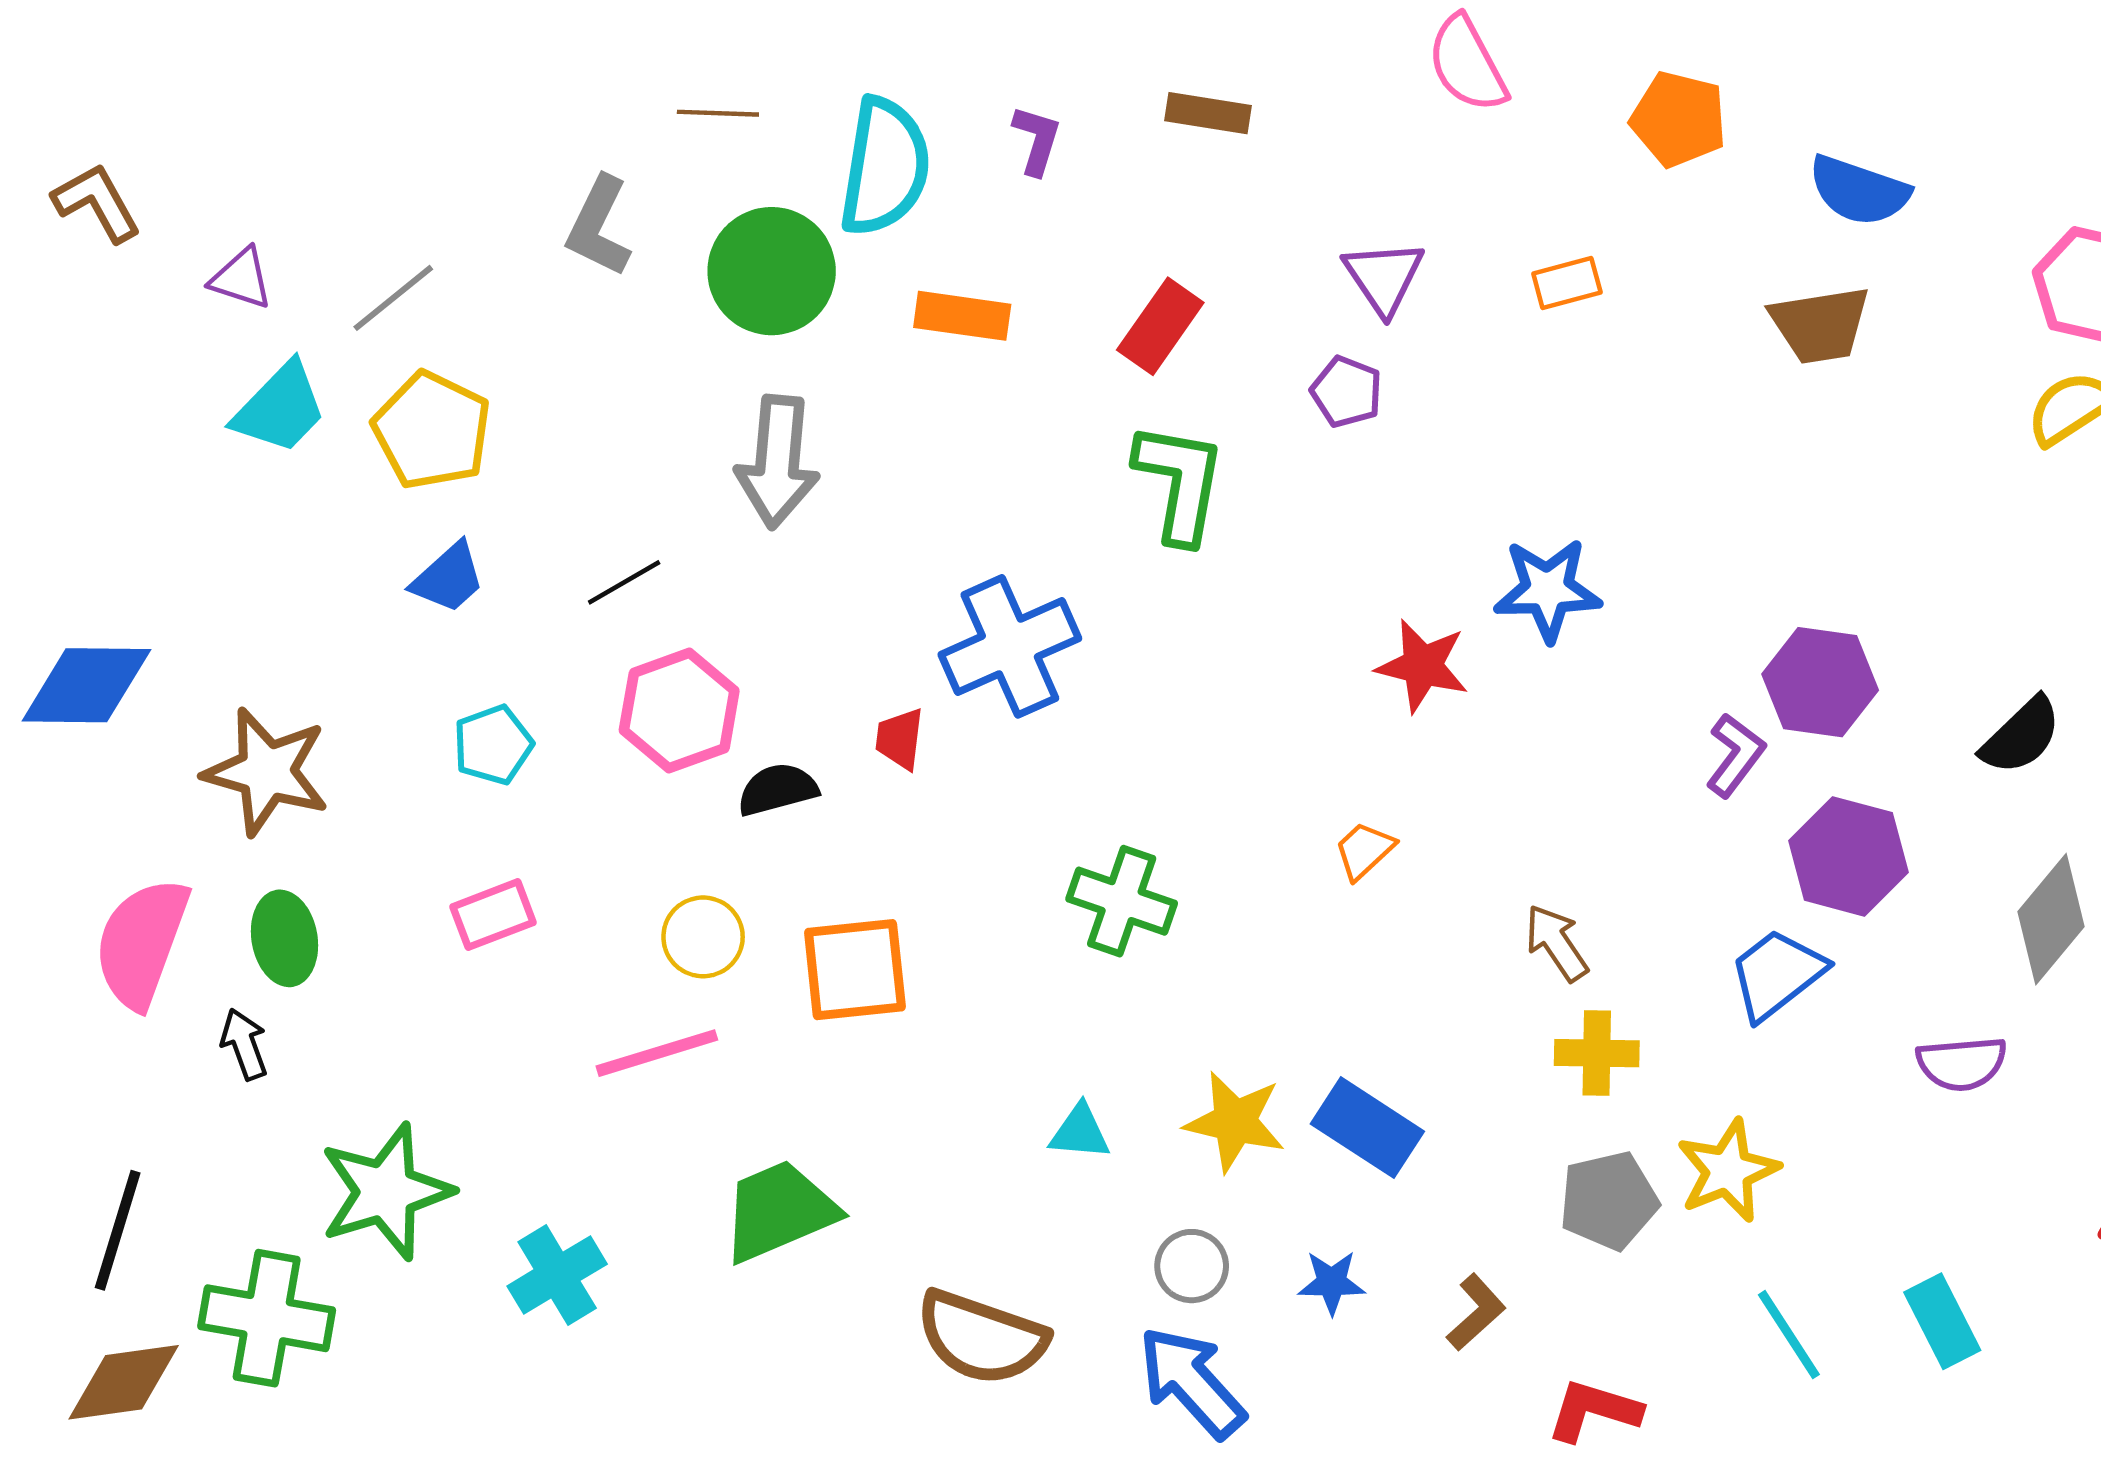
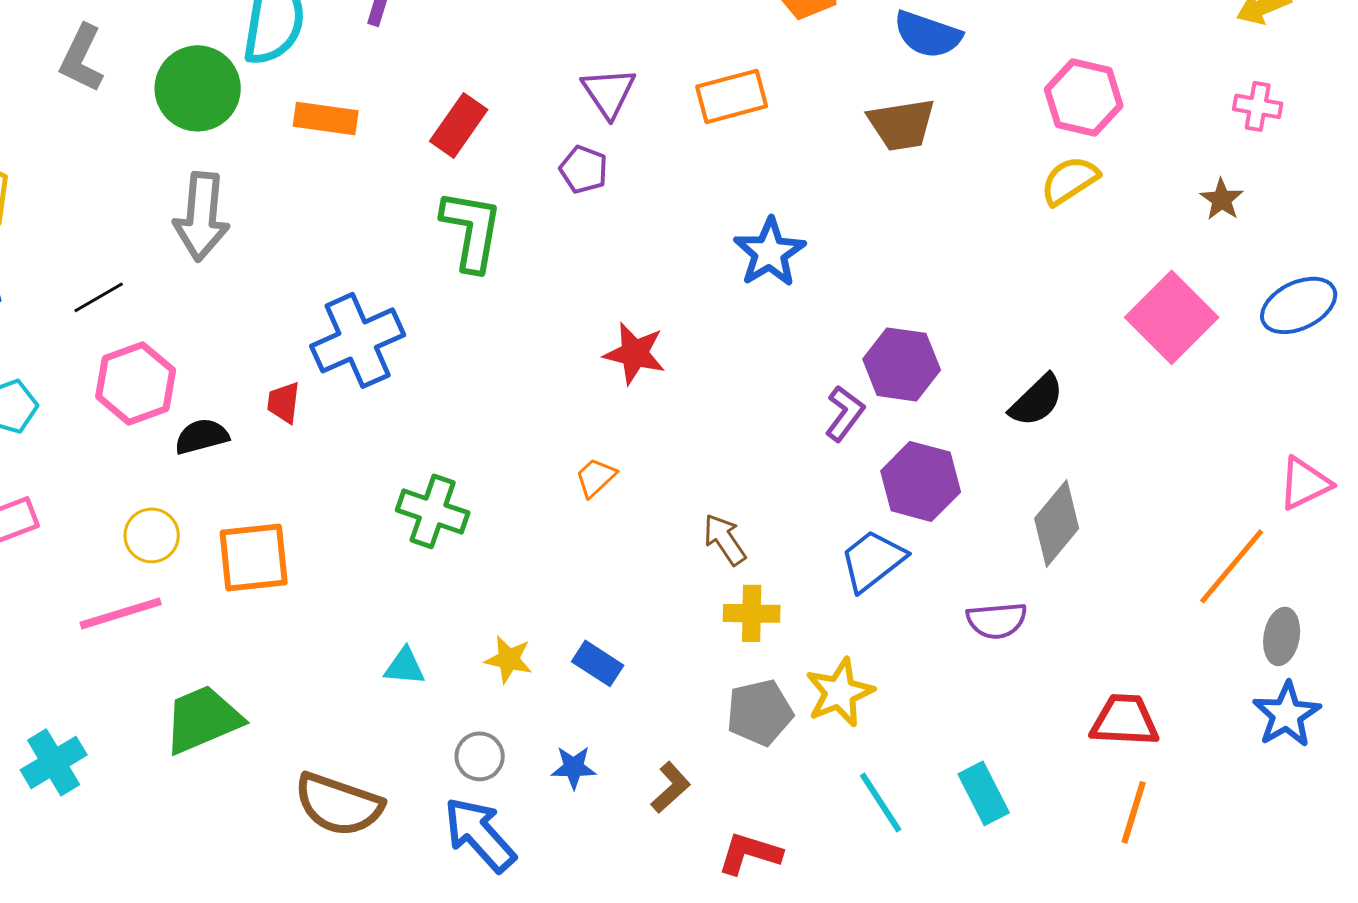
orange rectangle: (1567, 283) -> (732, 96), size x1.5
blue star: (1548, 590) -> (770, 252), moved, turned -30
yellow star: (1235, 1122) -> (509, 659), size x0.7
blue rectangle: (1367, 1128) -> (598, 663), size x0.7

